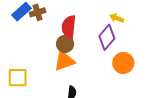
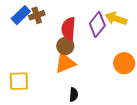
yellow arrow: (117, 18) -> (116, 19), size x1.5
purple diamond: (107, 37) -> (97, 24), moved

